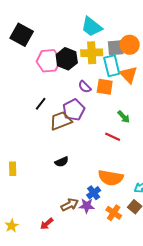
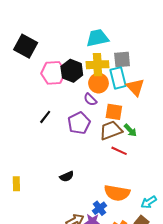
cyan trapezoid: (92, 27) -> (97, 38), turned 130
orange circle: (130, 45) -> (99, 83), moved
orange square: (105, 87) -> (114, 112), moved
brown trapezoid: (61, 121) -> (111, 130), moved

